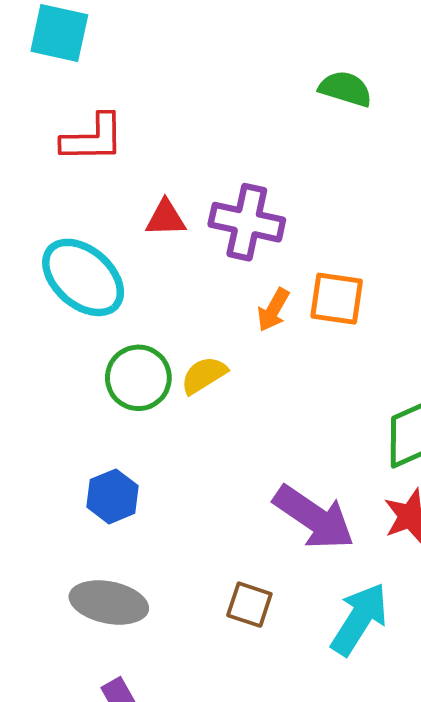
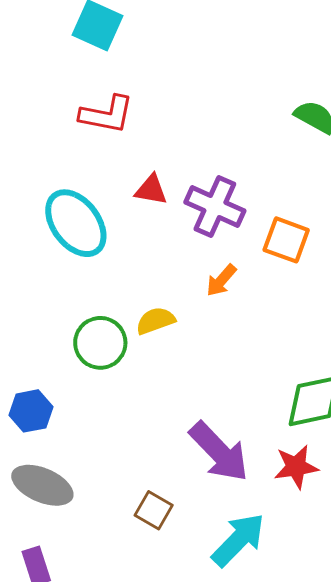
orange square: (337, 299) -> (286, 240), moved
green circle: (138, 378) -> (100, 343), moved
blue hexagon: (113, 496) -> (31, 411), moved

